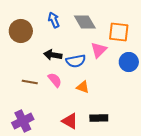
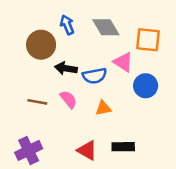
brown circle: (21, 31) -> (41, 45), moved
pink triangle: (99, 50) -> (123, 62), turned -42
blue circle: (129, 62) -> (146, 86), moved
orange triangle: (83, 87) -> (103, 108), turned -32

